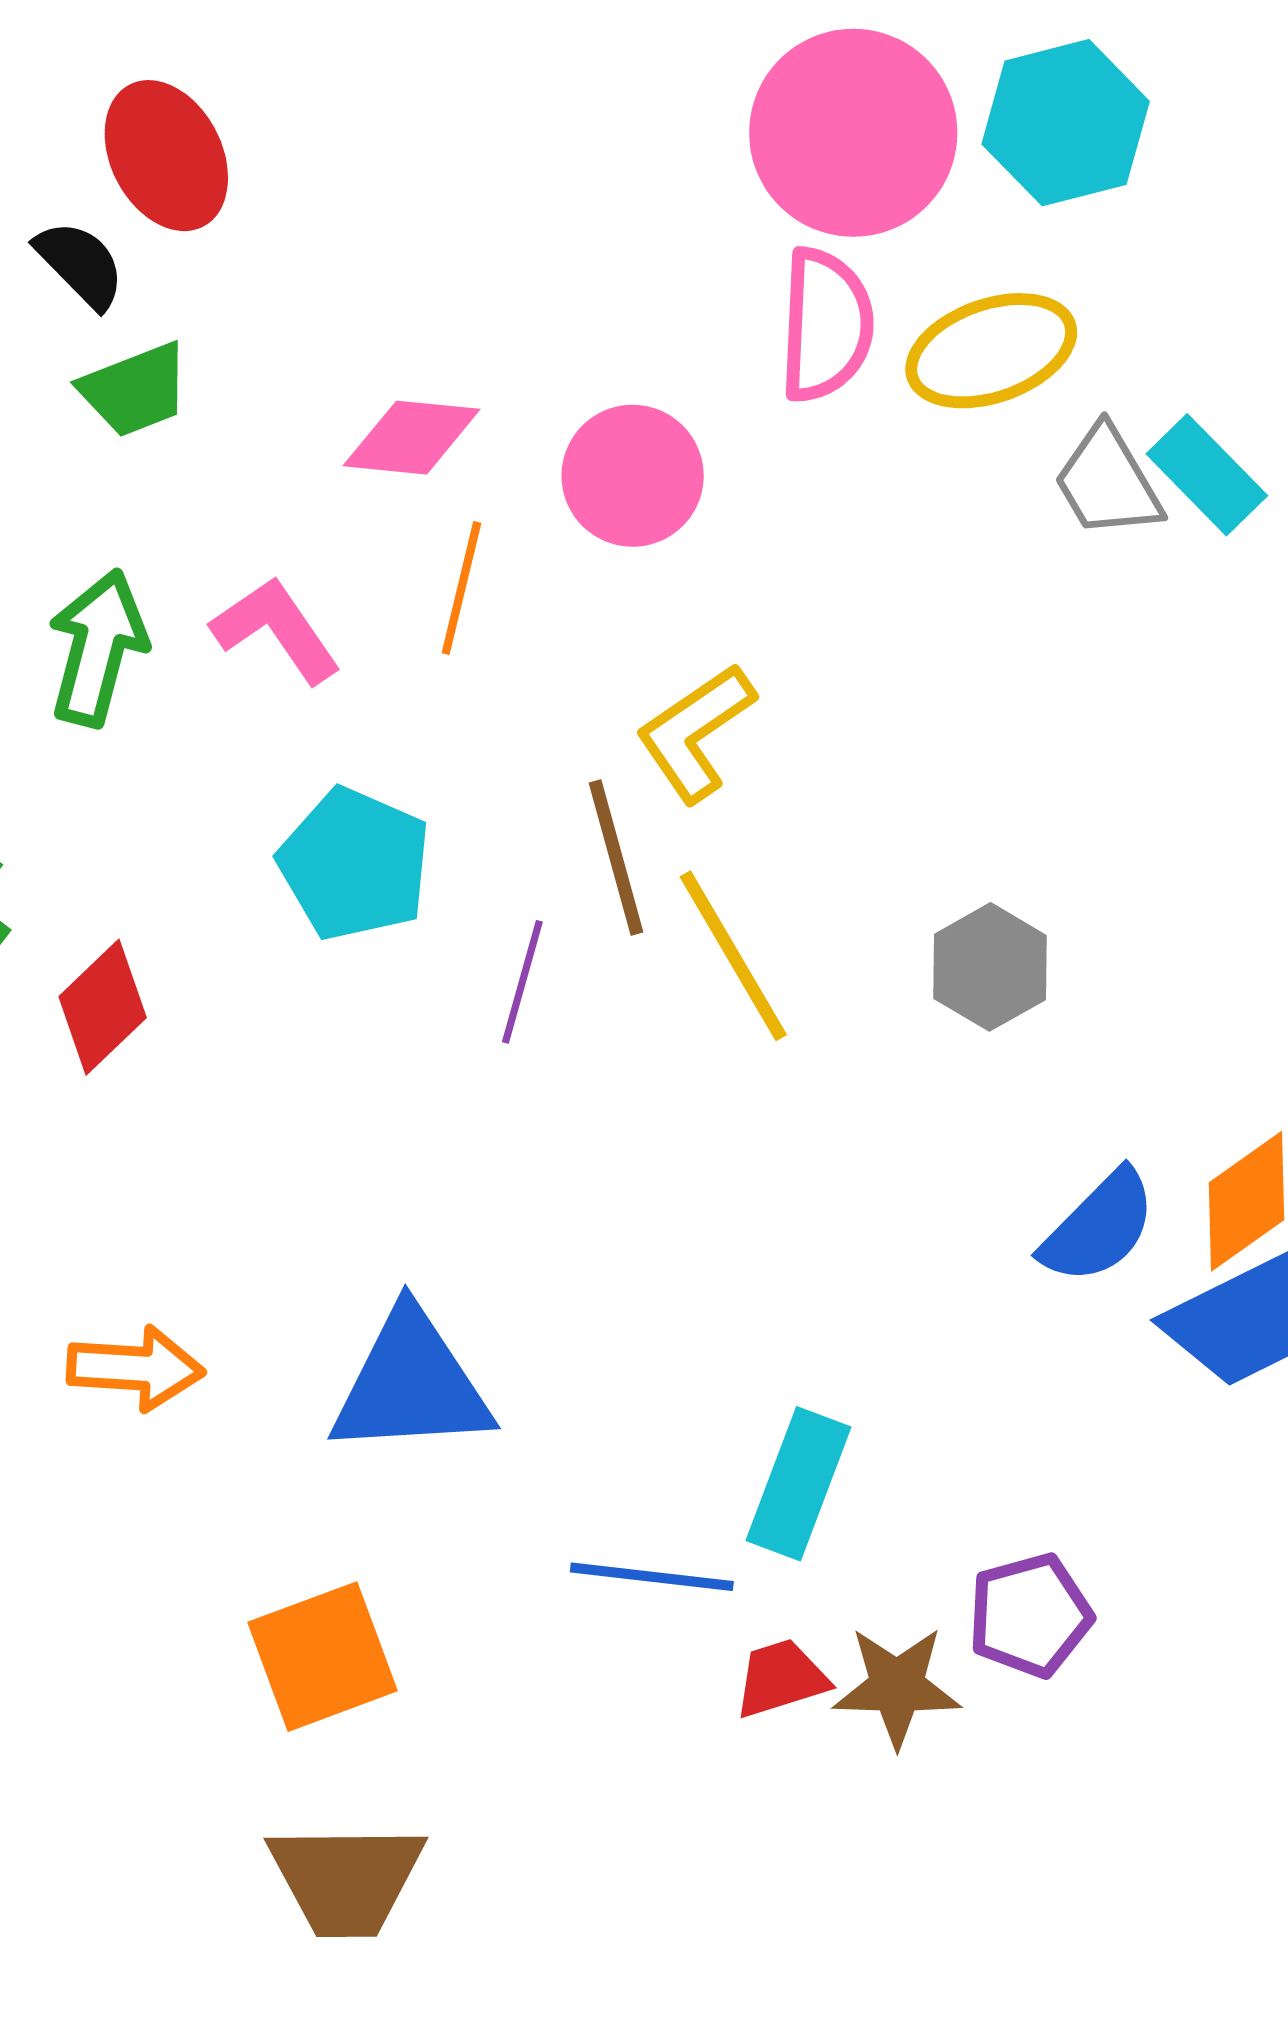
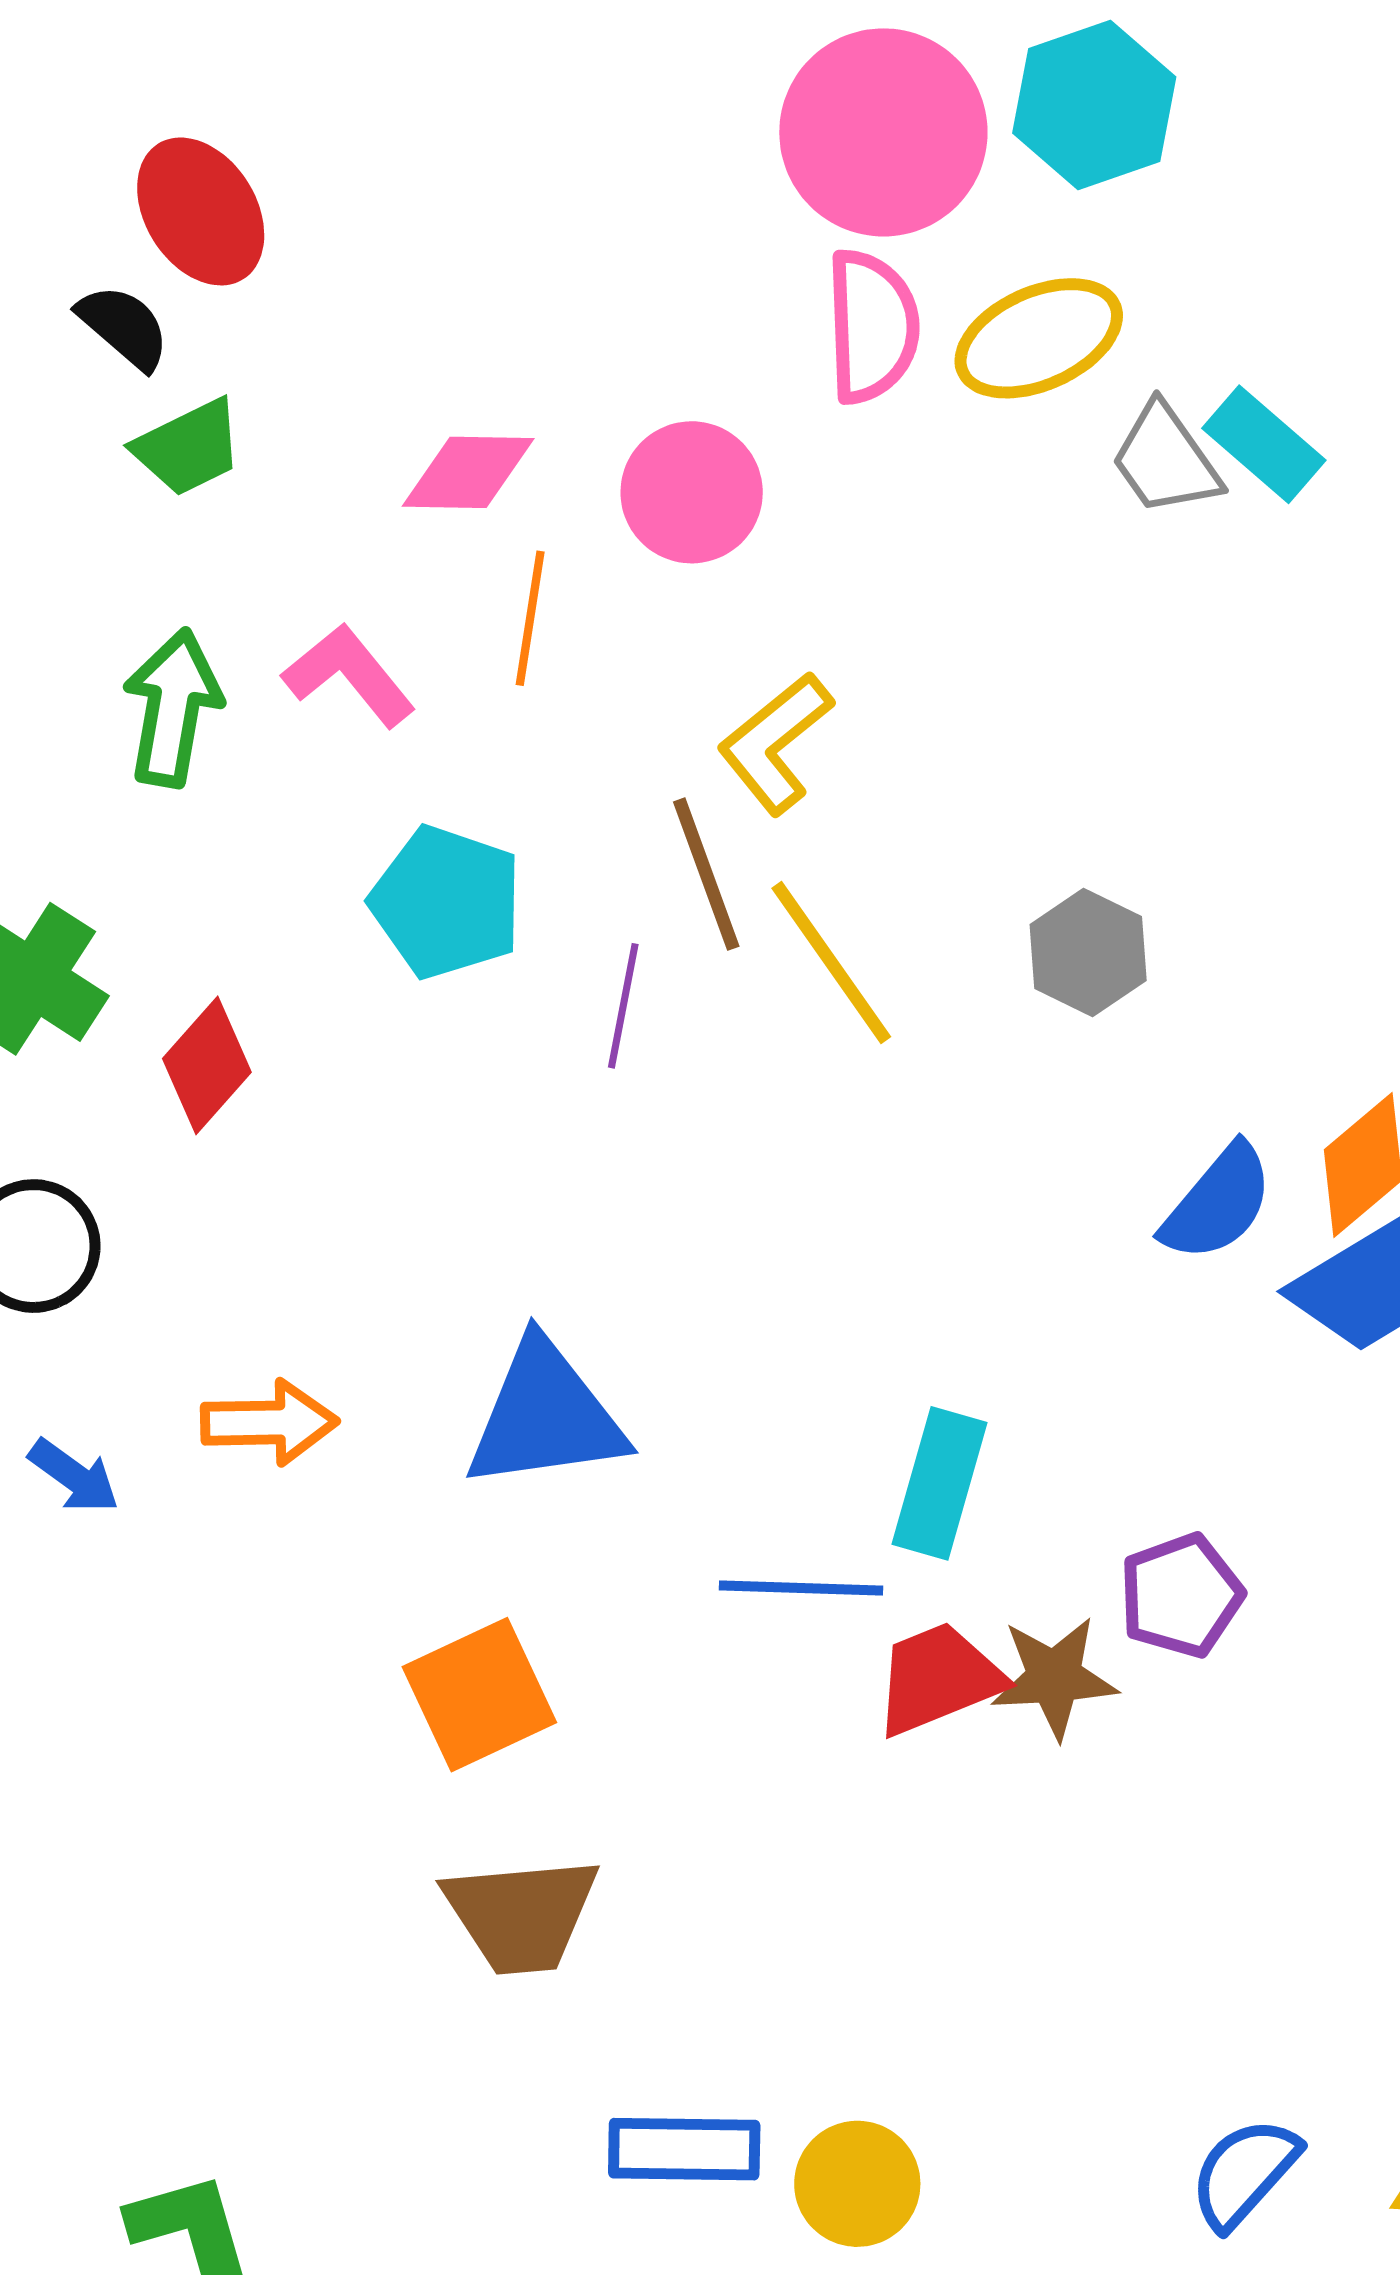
red trapezoid: (781, 1678) -> (938, 1679), size x1.4

